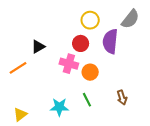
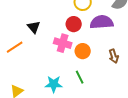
purple semicircle: (110, 41) -> (102, 22), turned 80
black triangle: (38, 47) -> (34, 27), turned -40
brown arrow: (122, 98) -> (114, 56), moved

